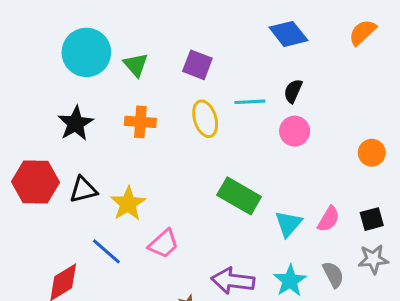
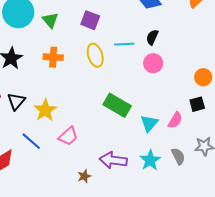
black triangle: (83, 190) -> (16, 101), turned -36
black square: (372, 219) -> (197, 104), moved

